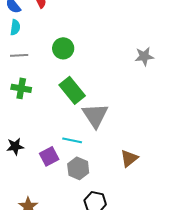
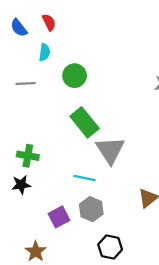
cyan semicircle: (15, 27) -> (45, 52), moved
green cross: (21, 88) -> (28, 156), moved
purple square: (49, 156) -> (59, 217), moved

